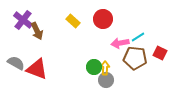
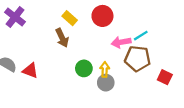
brown arrow: (37, 31) -> (62, 38), moved
red square: (160, 53) -> (165, 77), moved
green circle: (94, 67) -> (84, 68), moved
red triangle: (37, 69) -> (30, 71), size x0.7

